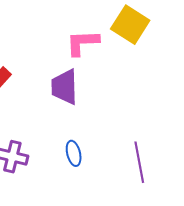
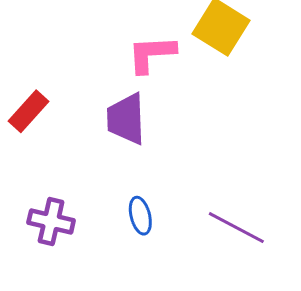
purple line: (139, 162) -> (236, 228), turned -51

